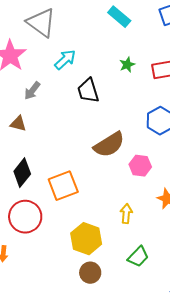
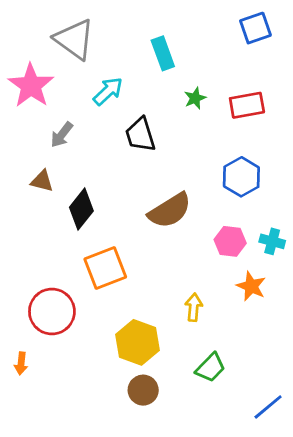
cyan rectangle: (119, 17) -> (163, 53), moved, turned 30
pink hexagon: (140, 166) -> (230, 241), moved
black diamond: (22, 173) -> (81, 209), moved

